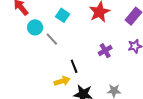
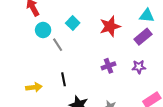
black line: (74, 66) -> (64, 79), moved
yellow arrow: (62, 81) -> (34, 87), moved

